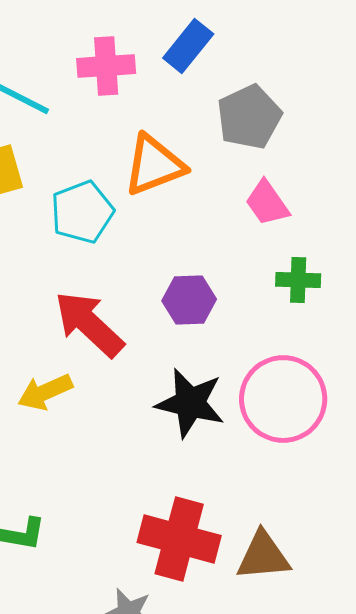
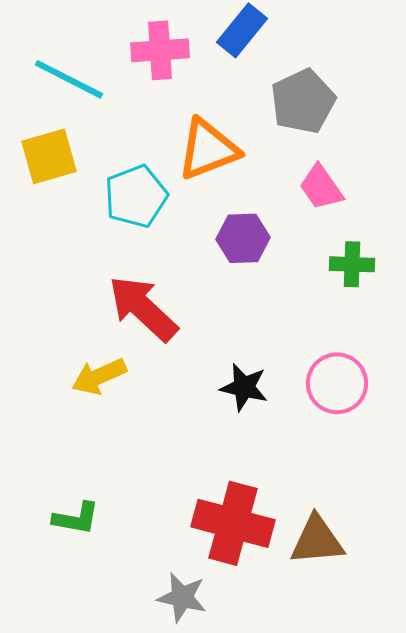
purple hexagon: (189, 300) -> (243, 238), moved
pink circle: (283, 399) -> (337, 383), size x0.7
black star: (190, 403) -> (244, 387), size x0.7

